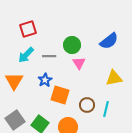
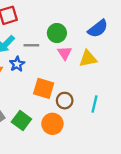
yellow triangle: (114, 78) -> (88, 58), moved
blue star: (45, 80) -> (17, 64), moved
brown circle: (87, 105) -> (65, 101), moved

